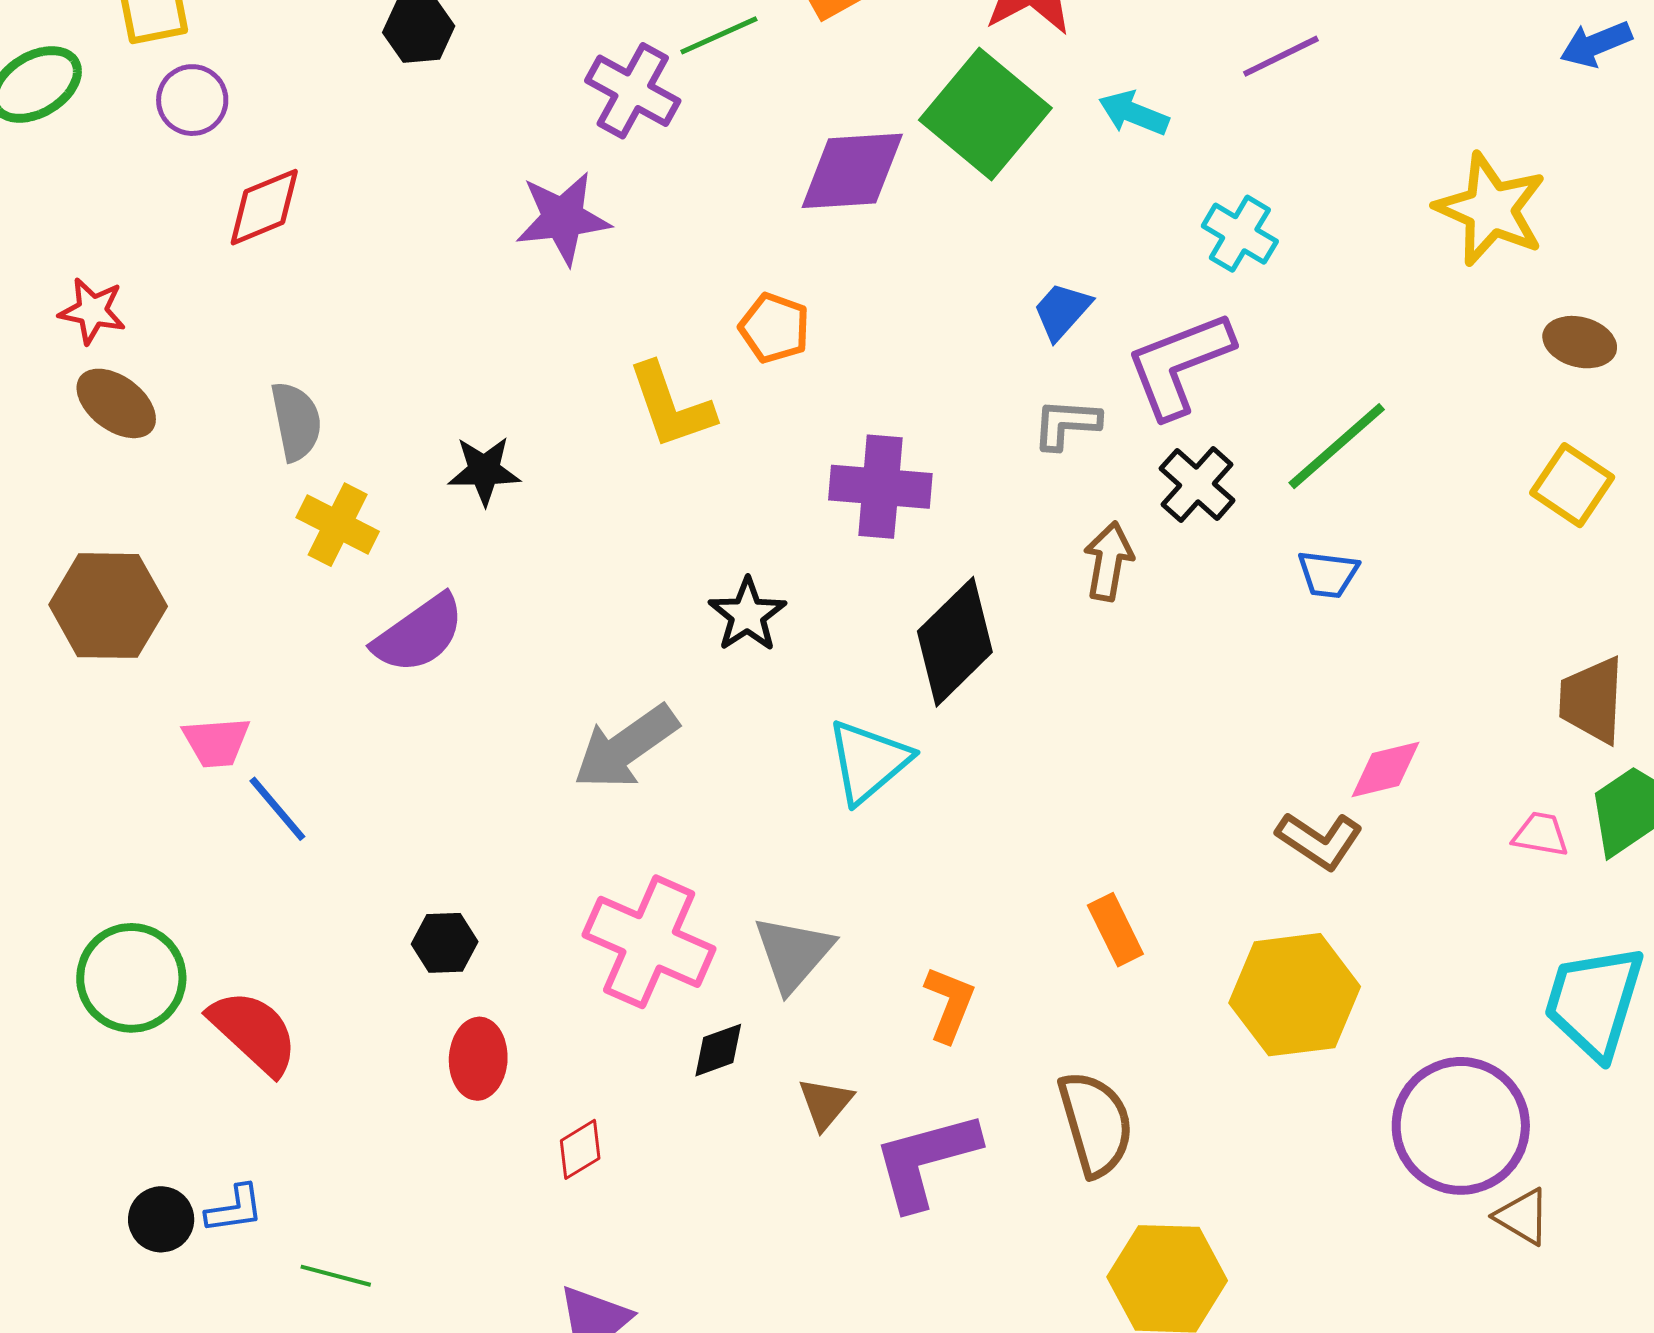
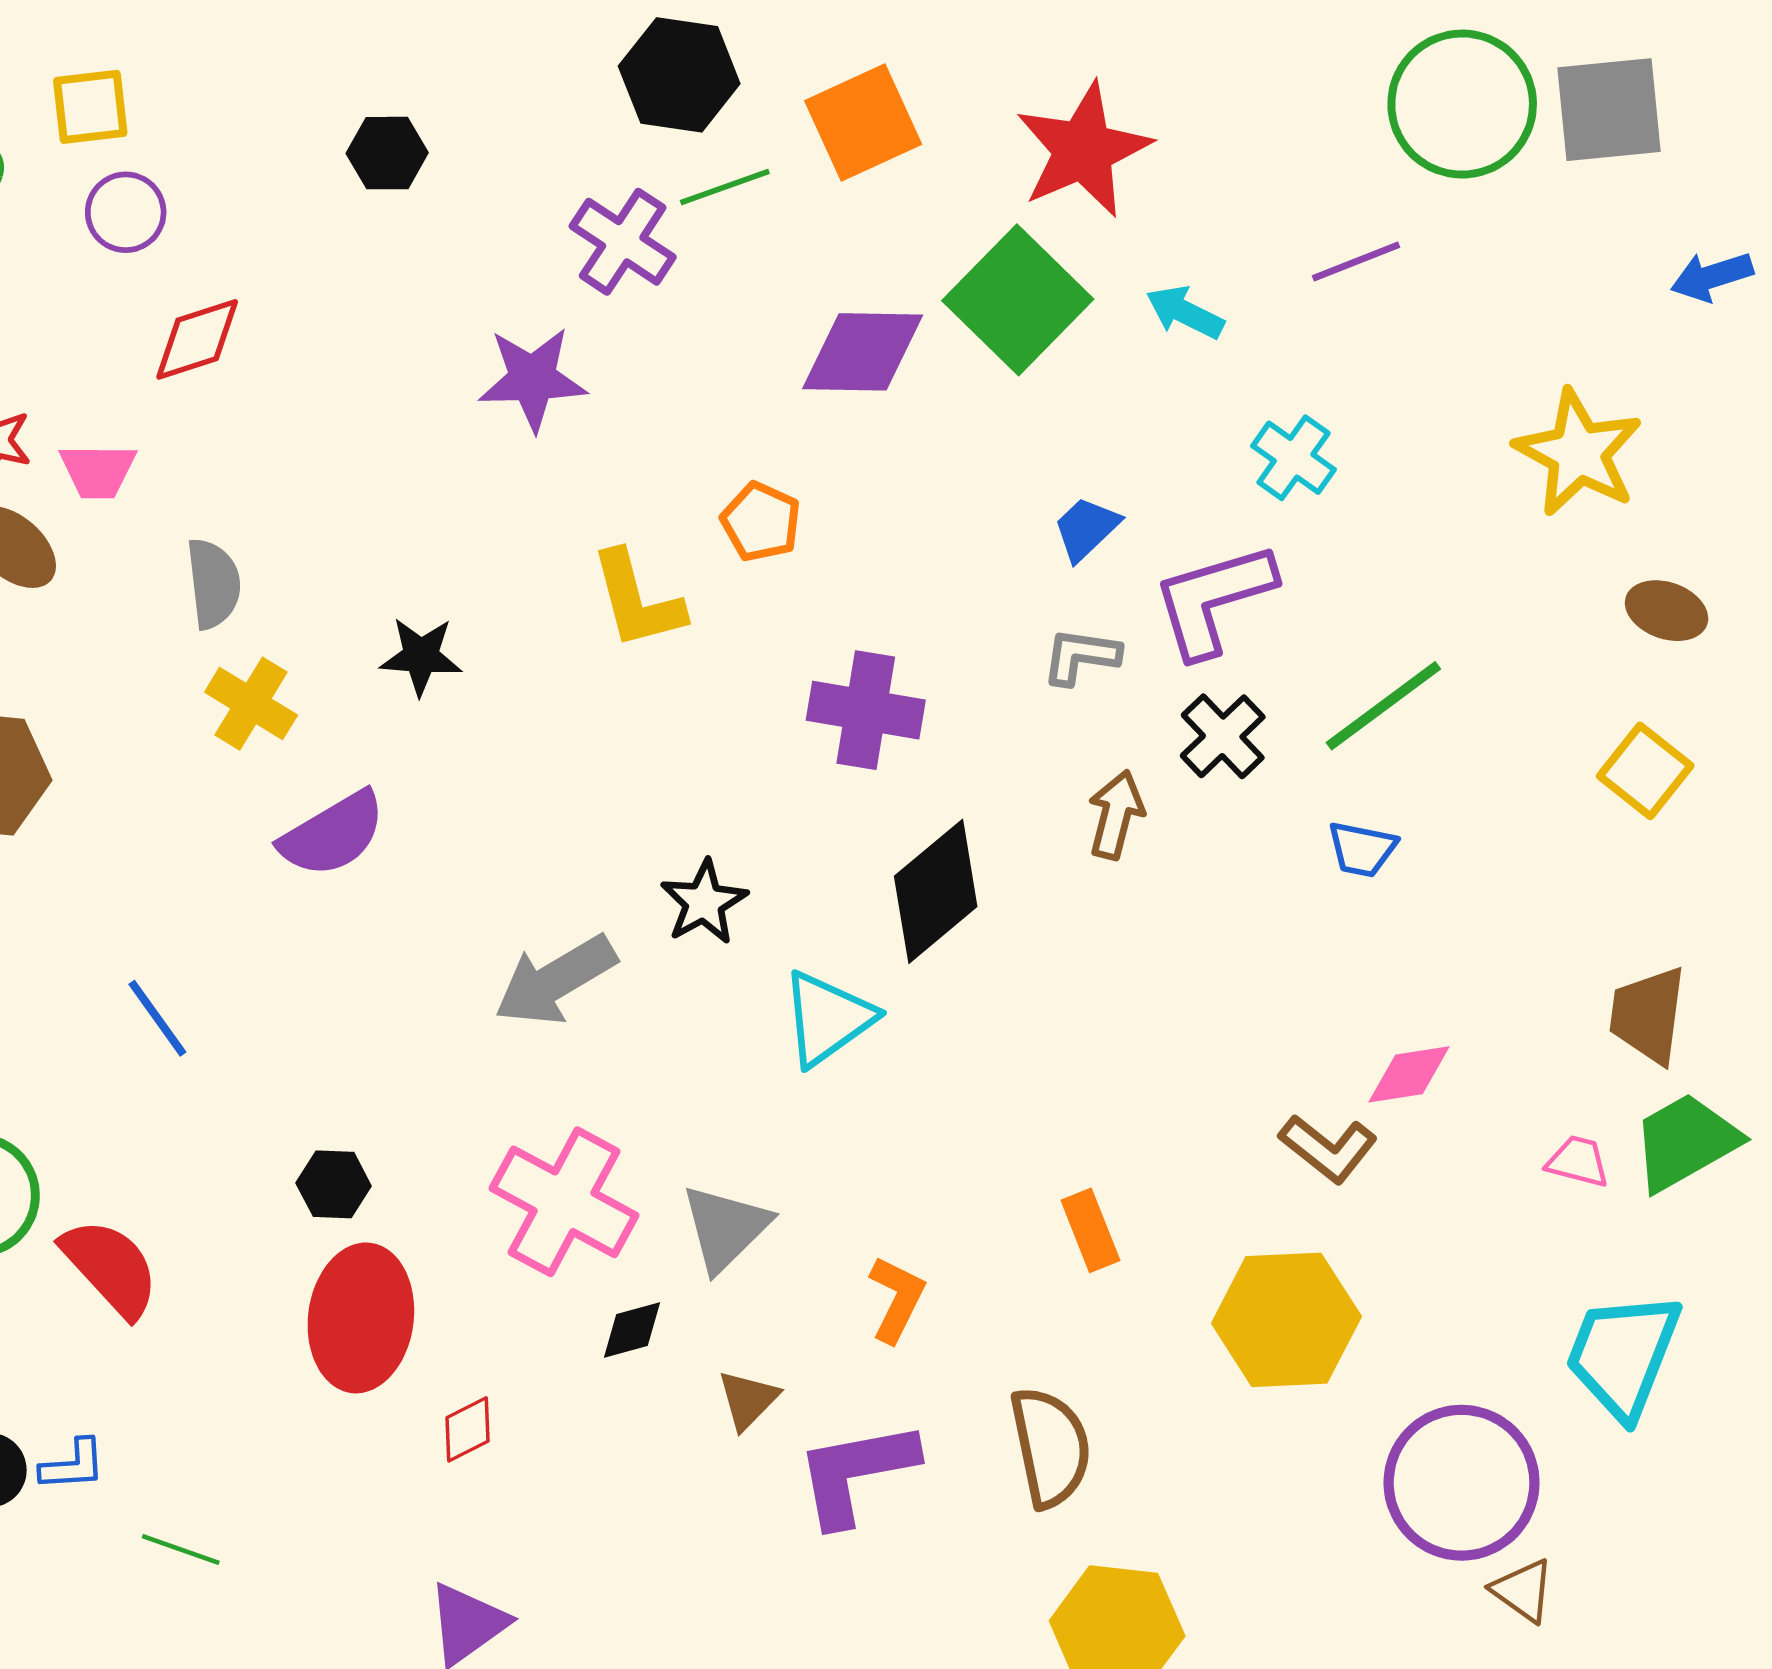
black star: (747, 615) -> (704, 902), moved
pink trapezoid: (216, 742) -> (98, 471), moved
red ellipse: (478, 1059) -> (361, 1318), size x1.6

